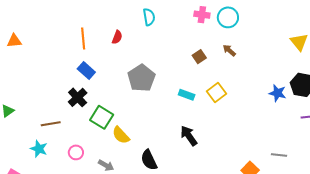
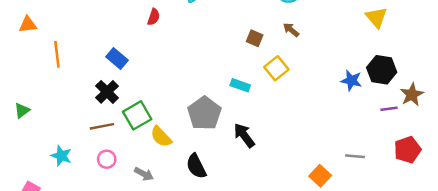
orange line: (83, 38) -> (57, 54), moved
brown square: (199, 57) -> (255, 38), turned -32
gray pentagon: (141, 78) -> (204, 113), moved
yellow square: (216, 92) -> (276, 68), moved
green square: (102, 117) -> (137, 115), turned 30
brown line: (51, 124) -> (102, 126), moved

